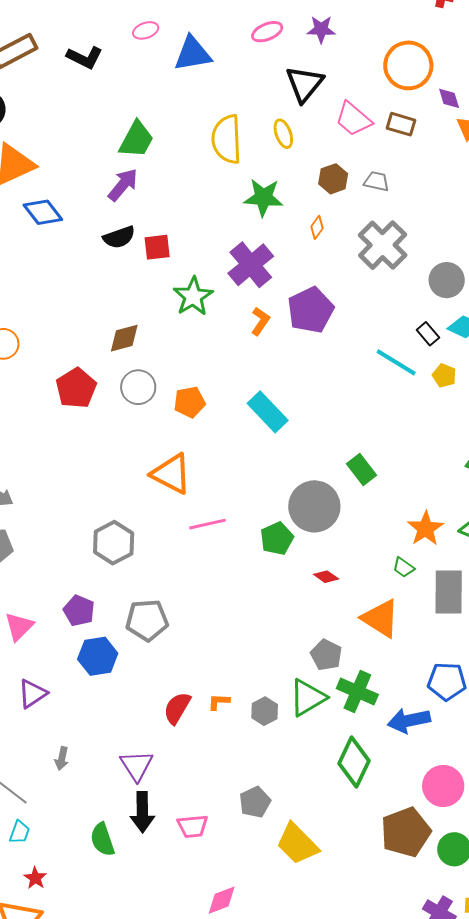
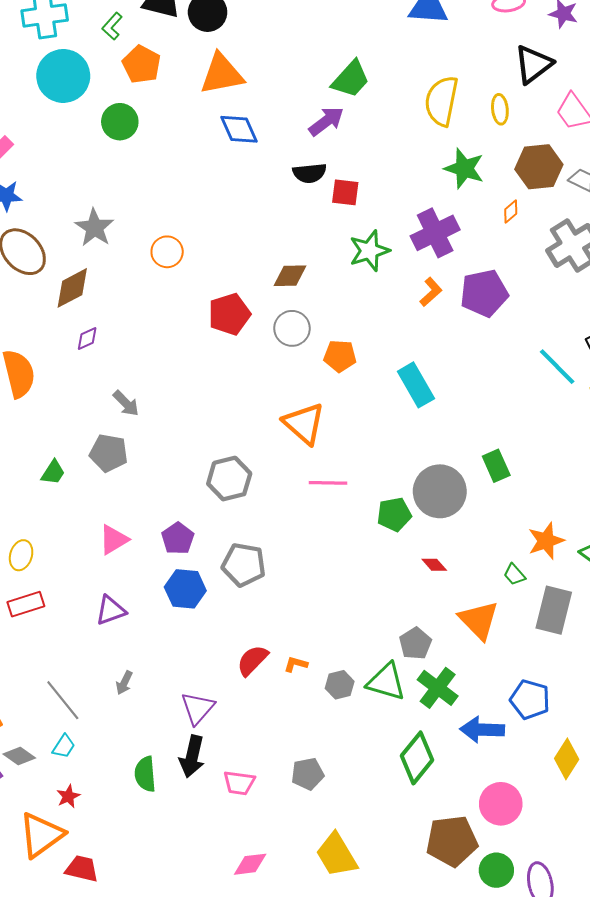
brown hexagon: (333, 179) -> (539, 167), size x1.5
green triangle: (308, 698) -> (386, 682), turned 33
yellow trapezoid: (297, 844) -> (336, 855), moved

